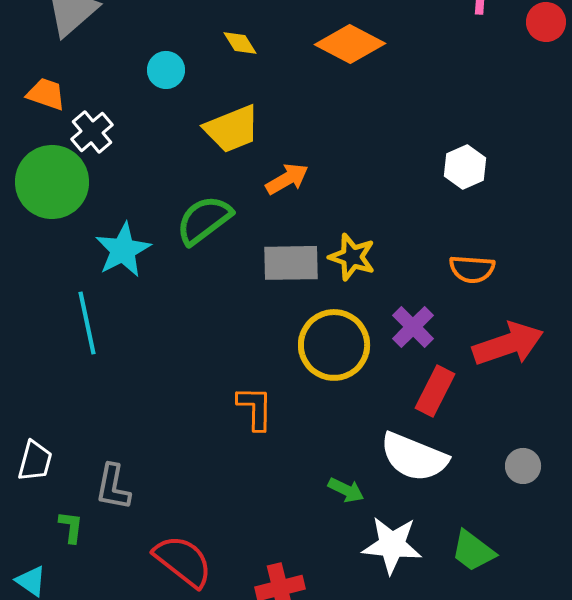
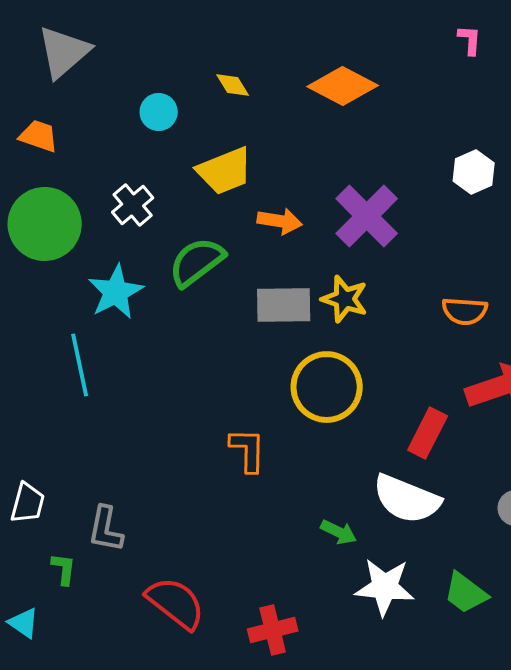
white cross: (92, 132) -> (133, 205), moved
white hexagon: (465, 167) -> (474, 172), moved
orange arrow: (287, 179) -> (280, 221), turned 39
purple cross: (413, 327) -> (367, 216), moved, size x1.5

